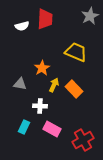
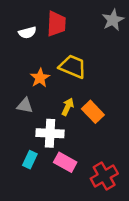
yellow trapezoid: (76, 52) -> (73, 67), moved
orange star: (42, 68) -> (40, 78), moved
white cross: (40, 106) -> (50, 133), size x1.5

